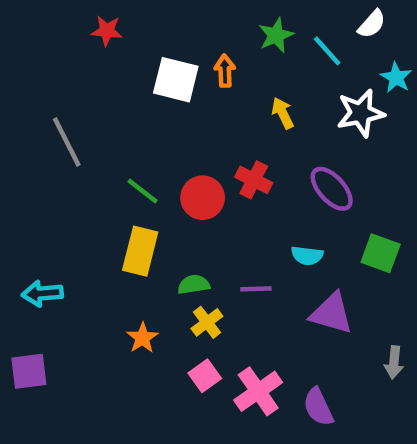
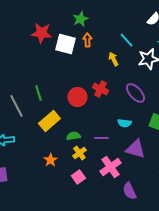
red star: (107, 31) -> (41, 33), moved, size x1.5
green star: (276, 35) -> (80, 19), moved
cyan line: (327, 51) -> (126, 40), moved
gray line: (67, 142) -> (16, 106), moved
green line: (142, 191) -> (38, 93), moved, turned 35
yellow rectangle: (140, 251) -> (49, 121), turned 35
pink cross: (258, 391) -> (110, 167), moved

